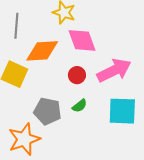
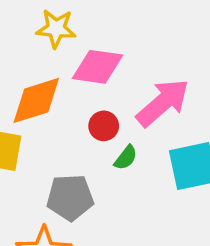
pink diamond: (82, 40) -> (98, 67), turned -48
green semicircle: (80, 106) -> (126, 158), moved

